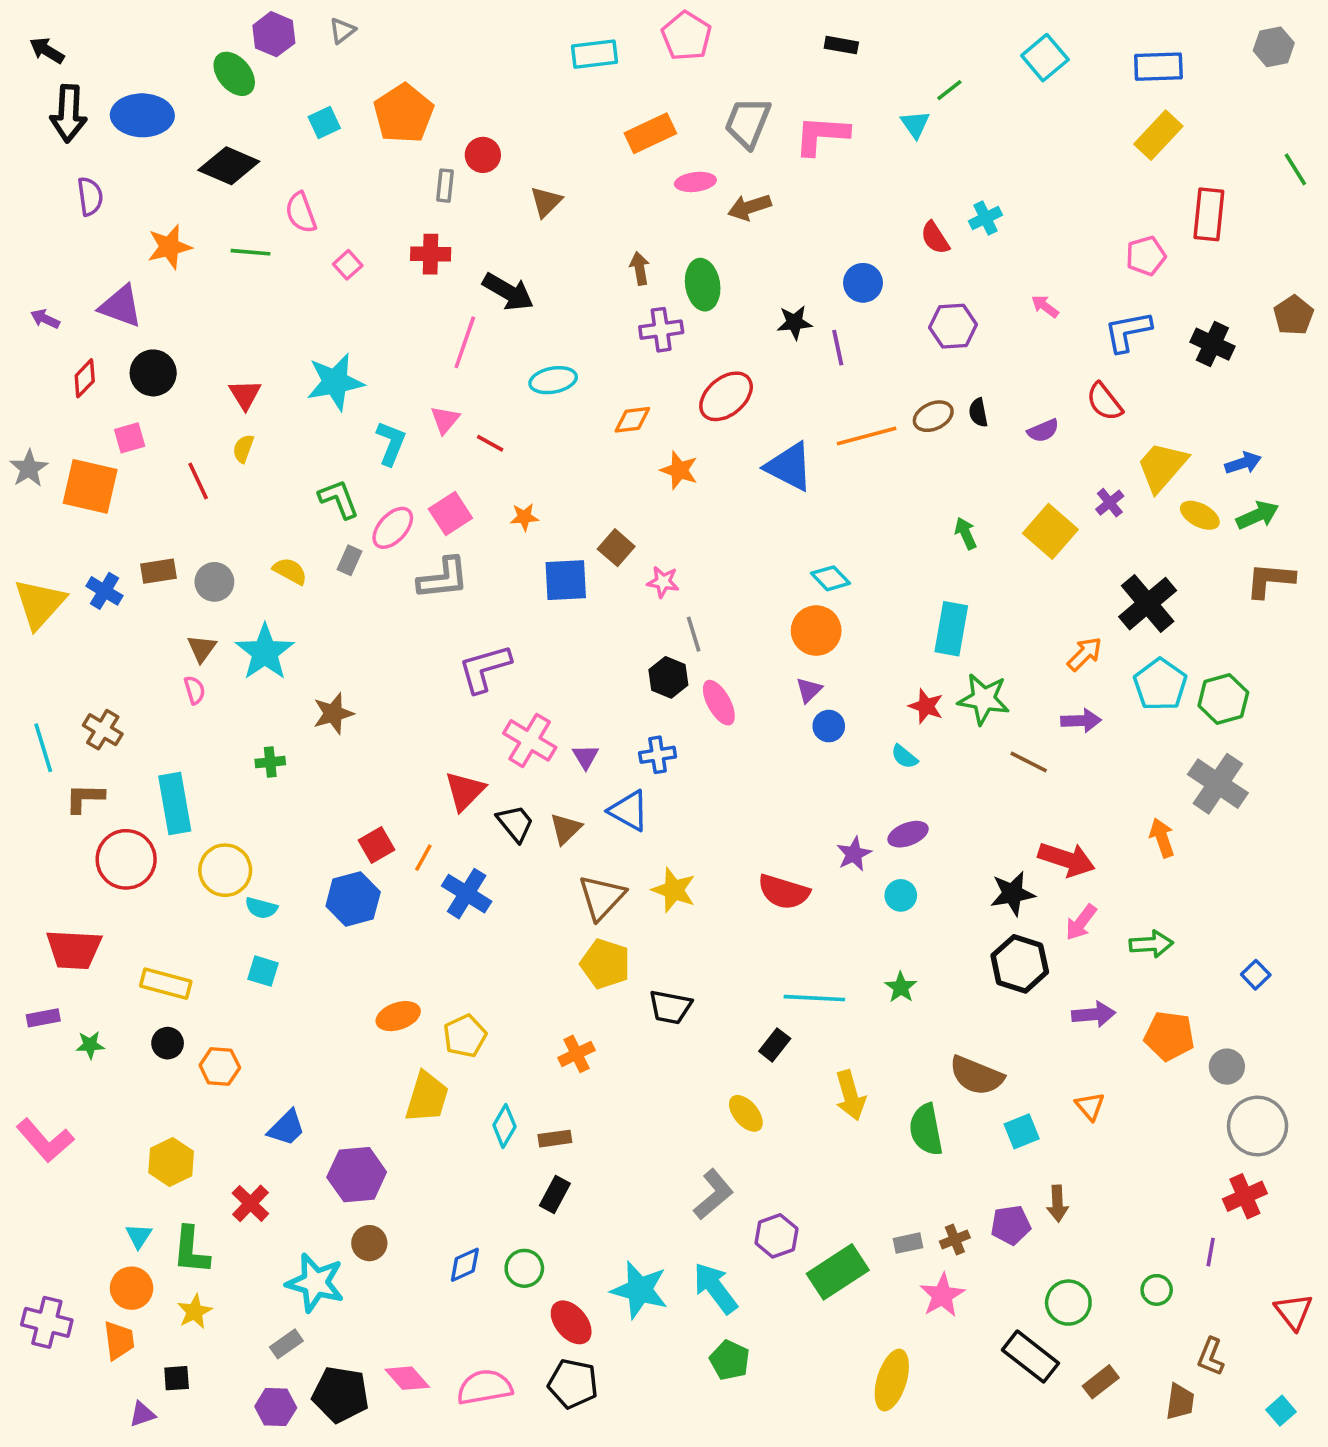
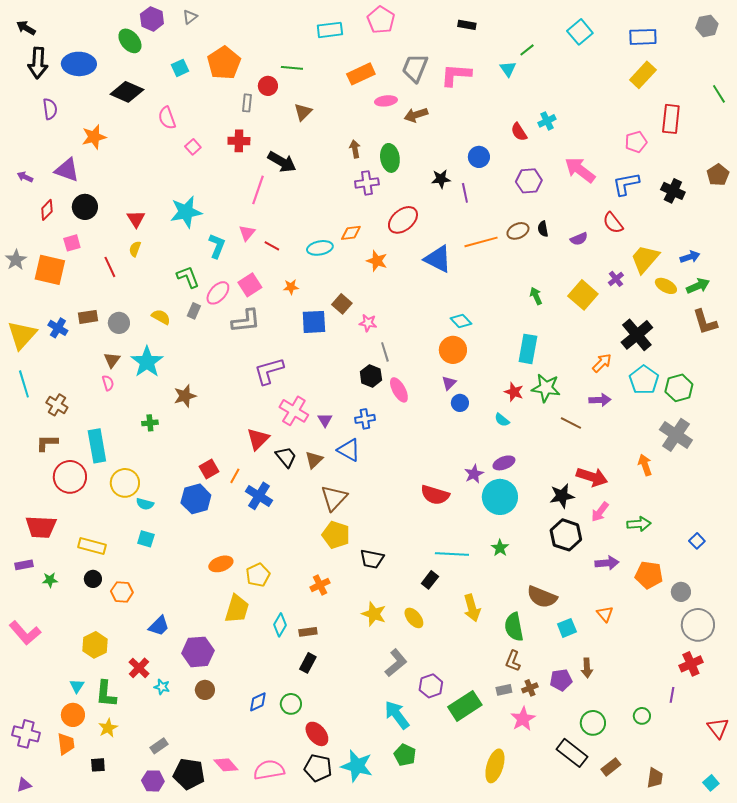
green line: (250, 252) -> (292, 68), moved
pink arrow: (1045, 306) -> (580, 170), size x2.0
cyan ellipse: (553, 380) -> (320, 248), moved
brown L-shape: (1270, 580) -> (705, 322), turned -112
cyan line: (43, 748) -> (24, 384), moved
yellow star: (674, 890) -> (374, 614), moved
cyan circle: (901, 895) -> (500, 497), size x2.0
cyan star: (315, 1283) -> (162, 687), moved, size x0.5
cyan star: (640, 1290) -> (357, 766), moved
brown L-shape: (1211, 1357) -> (513, 661), moved
purple triangle: (142, 1414) -> (24, 785), moved

